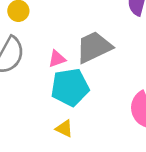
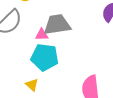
gray trapezoid: (94, 47) -> (57, 25), moved

